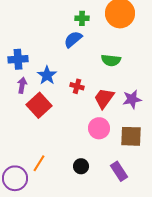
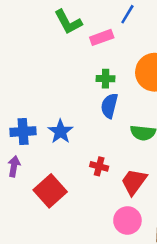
blue semicircle: (73, 39) -> (109, 106), moved, turned -36
blue star: (47, 75) -> (60, 132), moved
purple arrow: (22, 85) -> (14, 166), moved

